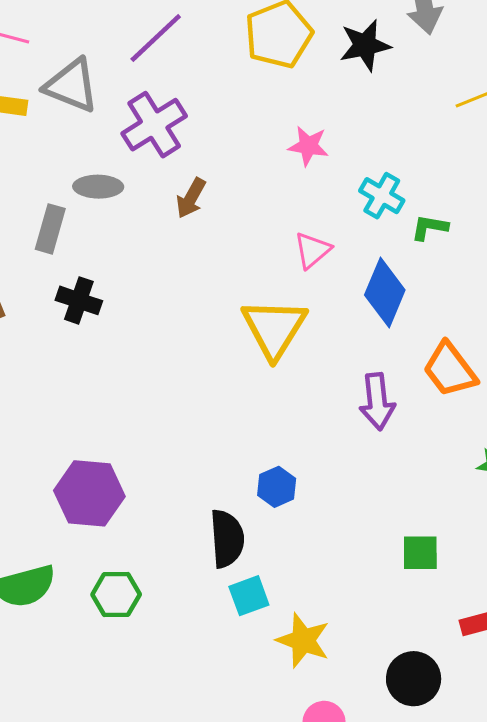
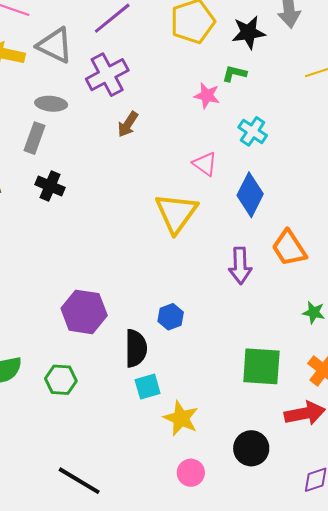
gray ellipse: (98, 187) -> (51, 104), moved
green L-shape: (430, 227) -> (234, 74), moved
pink triangle: (312, 250) -> (205, 164), turned -48
purple hexagon: (89, 493) -> (84, 312), moved
green square: (420, 553) -> (261, 366), size x1.6

